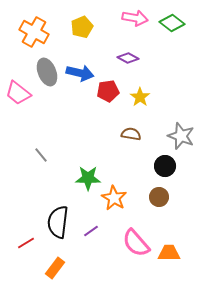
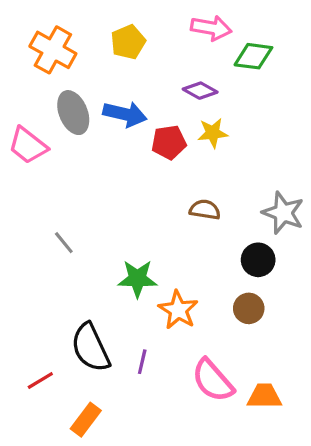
green diamond: (172, 23) -> (253, 56), moved, turned -30
yellow star: (140, 97) -> (213, 133), moved, turned 30
black semicircle: (58, 222) -> (90, 348), turned -32
purple line: (91, 231) -> (142, 362), turned -42

